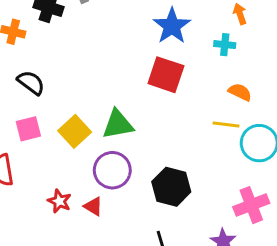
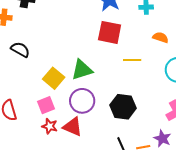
yellow line: (226, 124) -> (132, 60), moved
pink square: (28, 129) -> (46, 105), moved
red triangle: (93, 206) -> (73, 127), size x1.5

